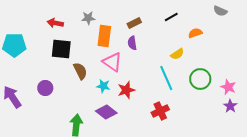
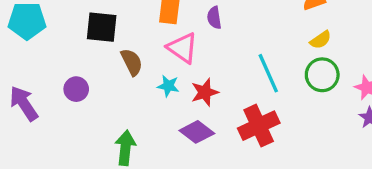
yellow semicircle: (177, 54) -> (321, 40), moved
red cross: (160, 111) -> (259, 126), size x1.4
purple diamond: (106, 112) -> (197, 132), moved

